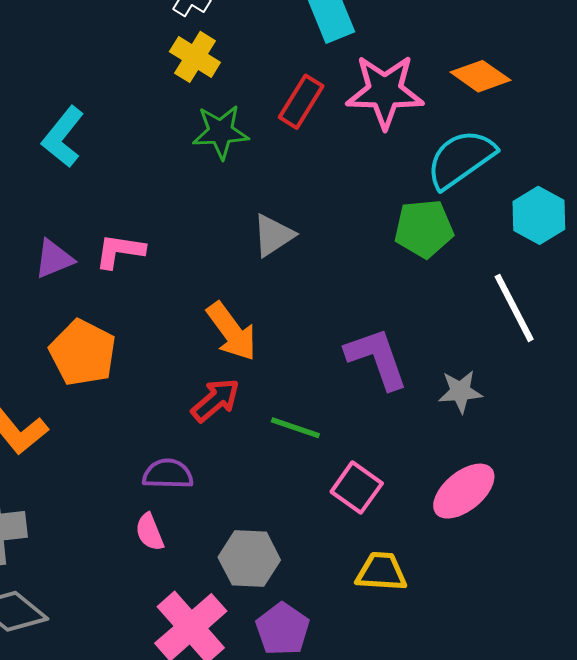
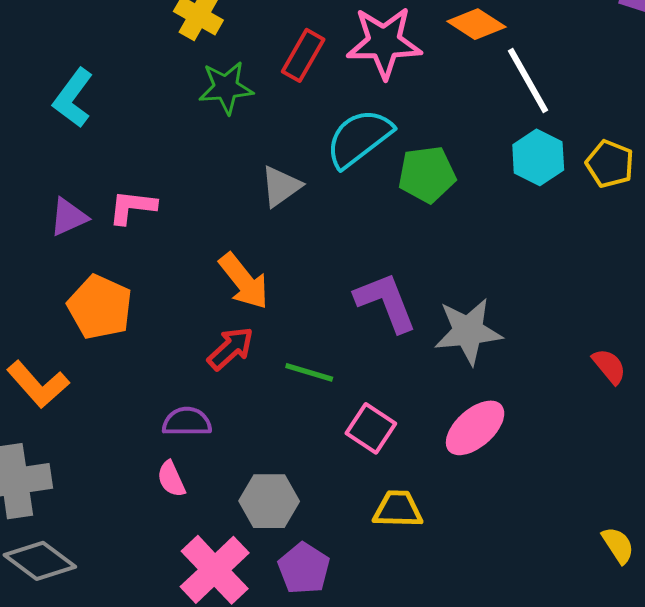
cyan semicircle: (461, 159) -> (359, 138), moved
white line: (514, 308) -> (528, 81), moved
gray star: (460, 391) -> (468, 331), size x1.6

